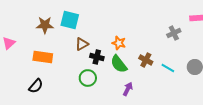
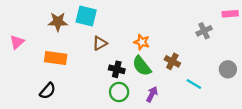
black cross: (97, 57) -> (117, 69), moved
cyan line: (168, 68) -> (194, 84), moved
green circle: (88, 78) -> (119, 92), moved

